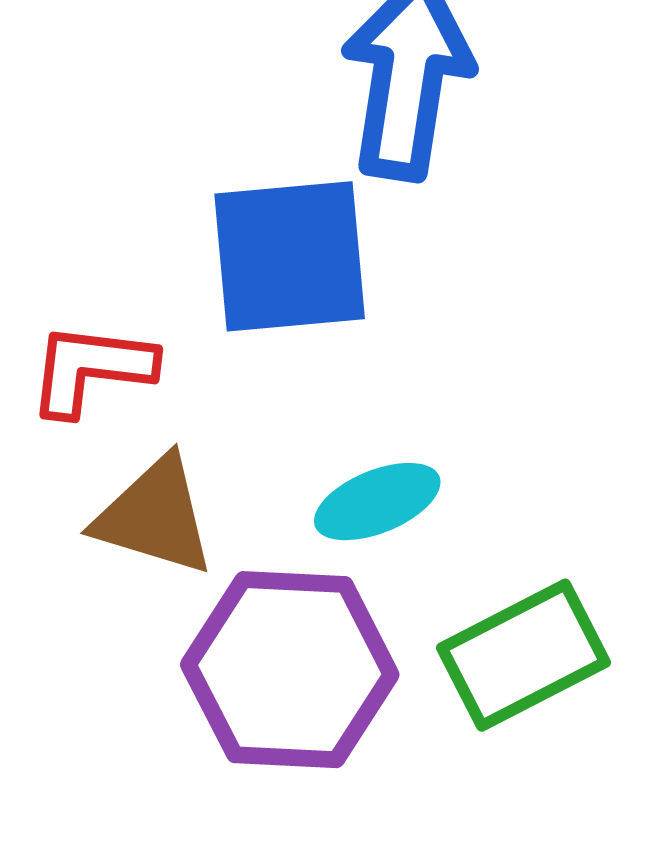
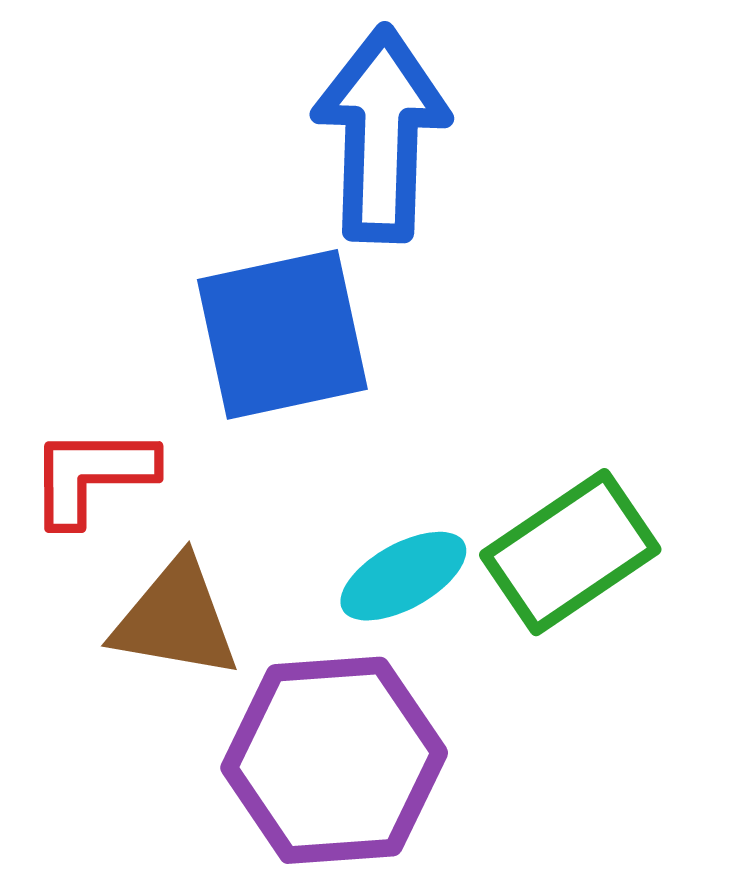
green rectangle: (523, 655) -> (570, 552), moved

